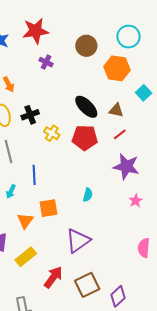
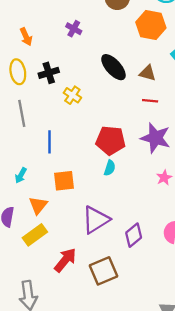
purple cross: (46, 62) -> (74, 29), moved
red line: (120, 134) -> (150, 101), turned 40
red pentagon: (85, 138) -> (111, 140), moved
cyan arrow: (11, 191) -> (21, 175), moved
orange triangle: (25, 221) -> (38, 205), moved
purple diamond: (118, 296) -> (134, 235), moved

